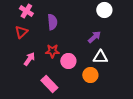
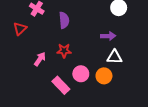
red triangle: (21, 32) -> (20, 29), moved
purple arrow: (94, 37) -> (108, 36), turned 40
pink circle: (68, 61) -> (81, 74), moved

